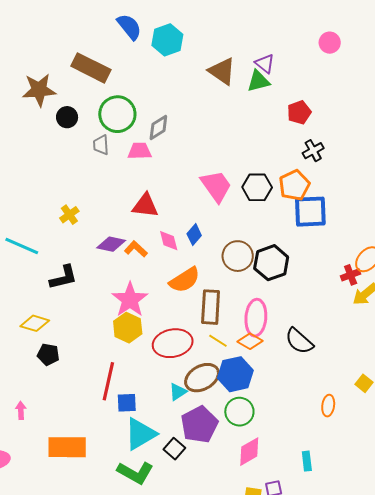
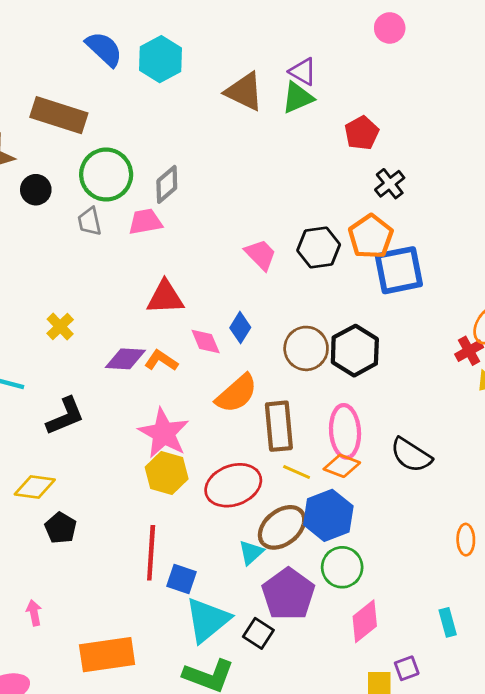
pink trapezoid: (216, 186) -> (261, 255), size x0.7
black pentagon: (48, 354) -> (61, 528), turned 30
blue square: (127, 403) -> (182, 579), turned 30

